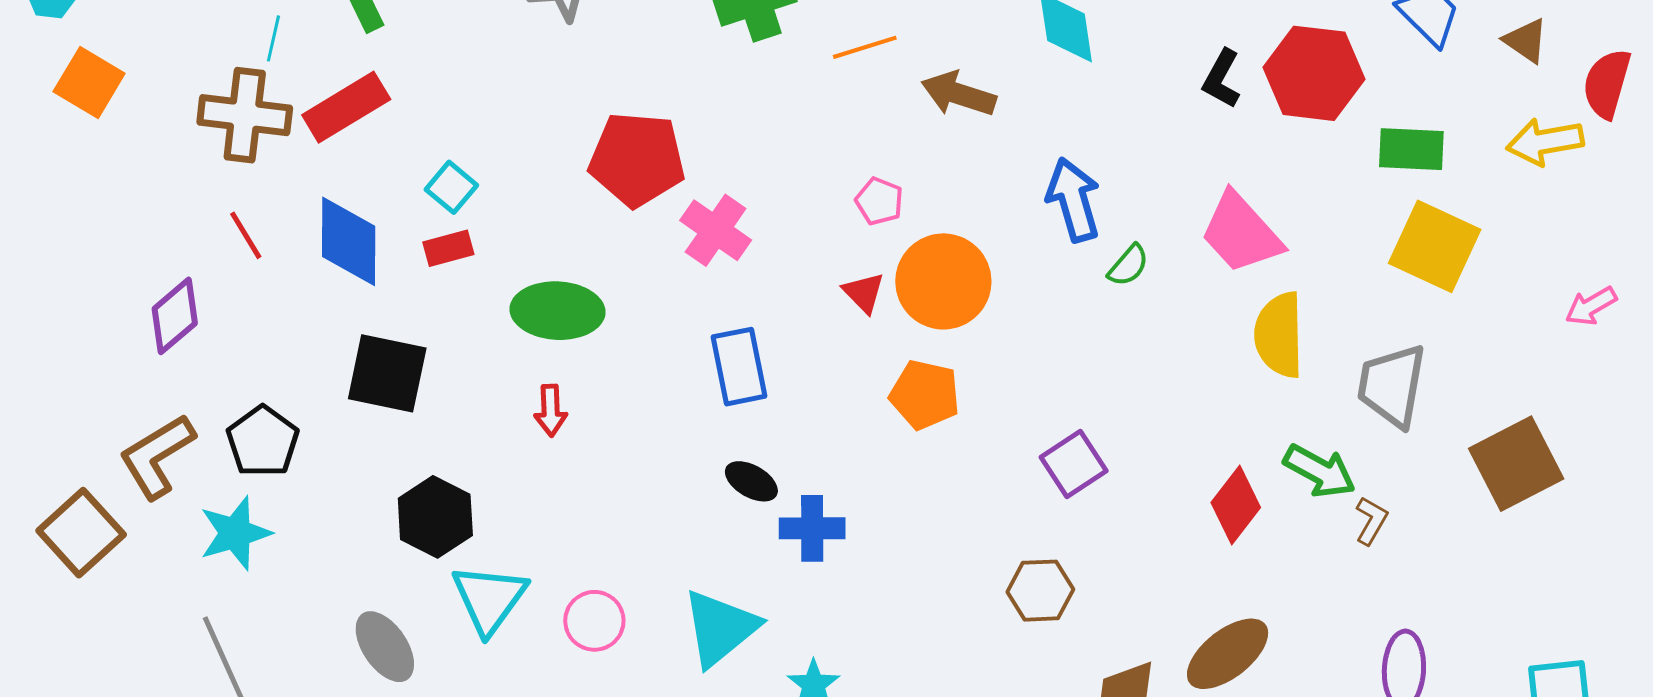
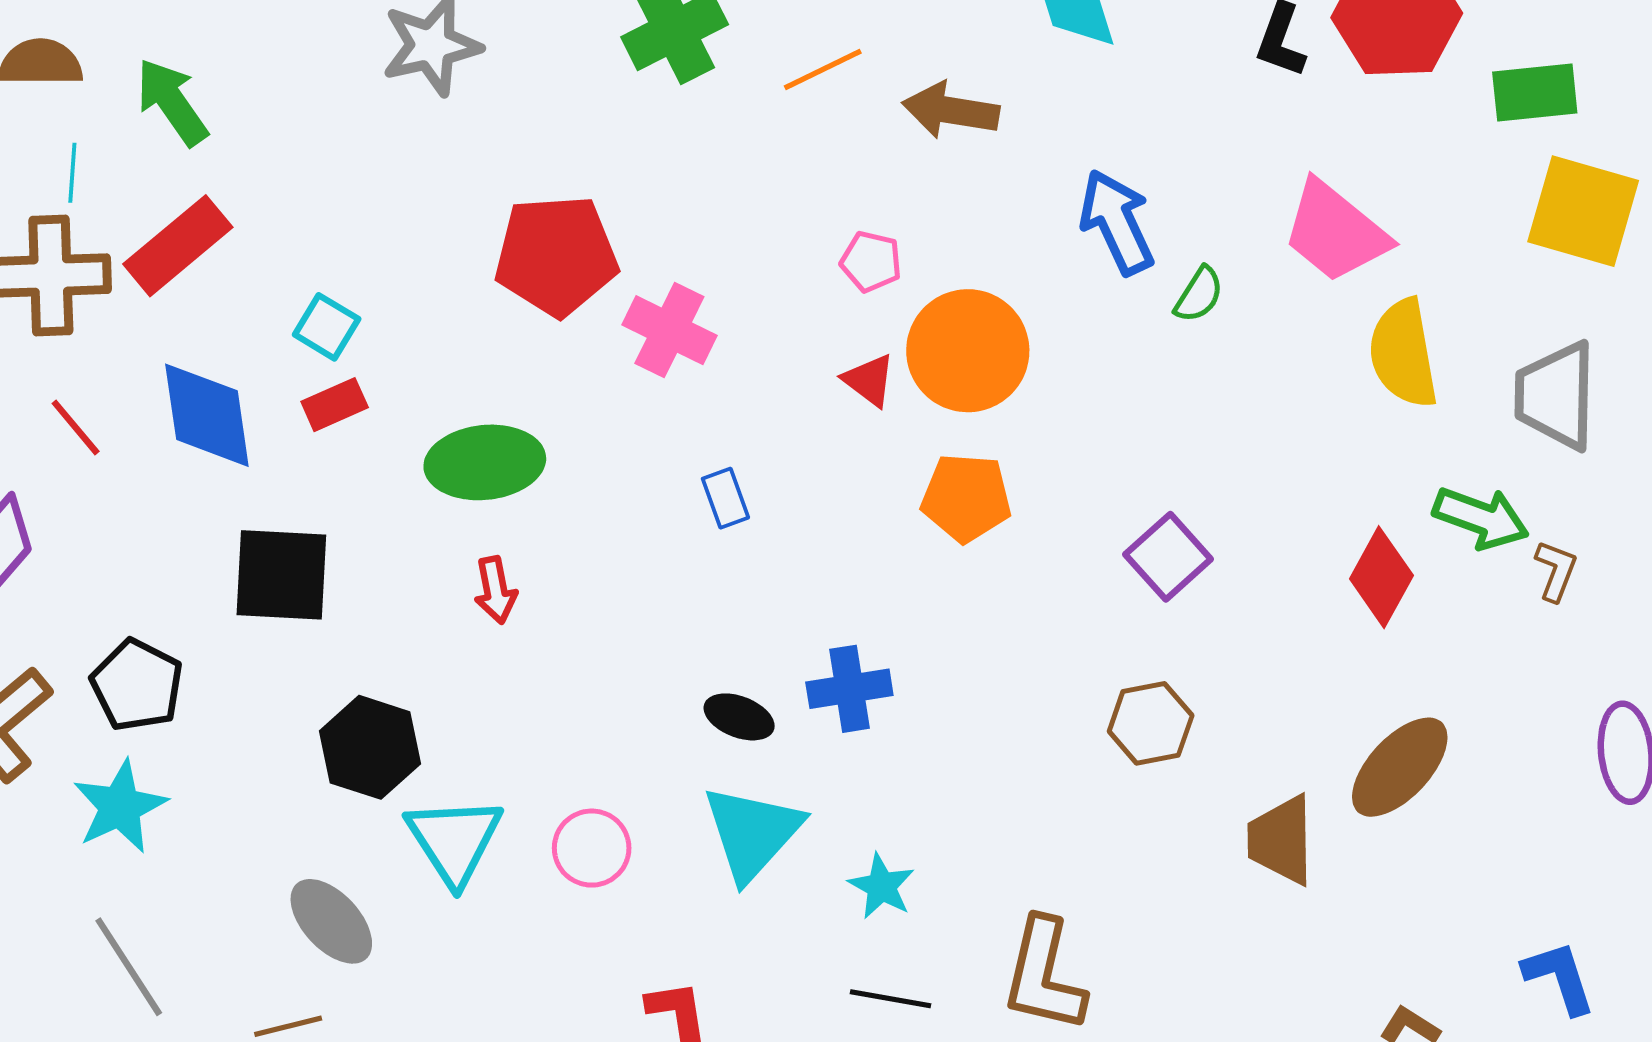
blue rectangle: (739, 367) -> (725, 498), size x0.6
black ellipse: (751, 481) -> (739, 717), moved

